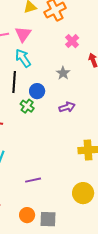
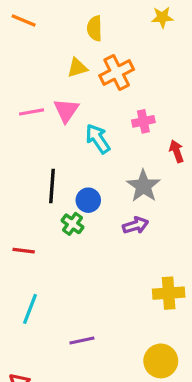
pink cross: (72, 41) -> (143, 121), turned 32
cyan arrow: (23, 58) -> (98, 139), moved
gray star: (63, 73) -> (143, 186), moved, size x1.5

